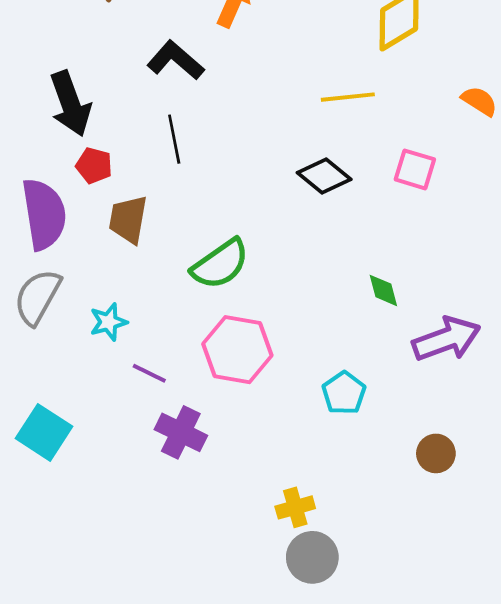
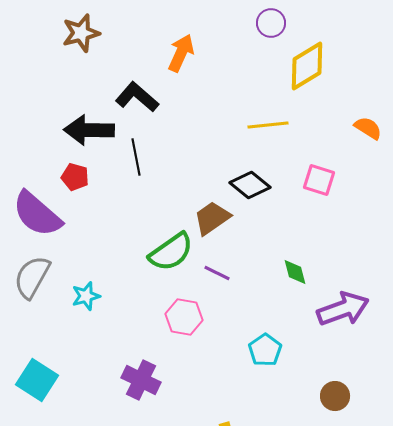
black arrow: (70, 104) -> (89, 130), moved, turned 111
purple semicircle: (44, 214) -> (37, 214), turned 140
brown trapezoid: (128, 219) -> (212, 218), moved, turned 45
pink hexagon: (237, 350) -> (184, 317), size x0.7
purple line: (149, 373) -> (217, 273), moved

